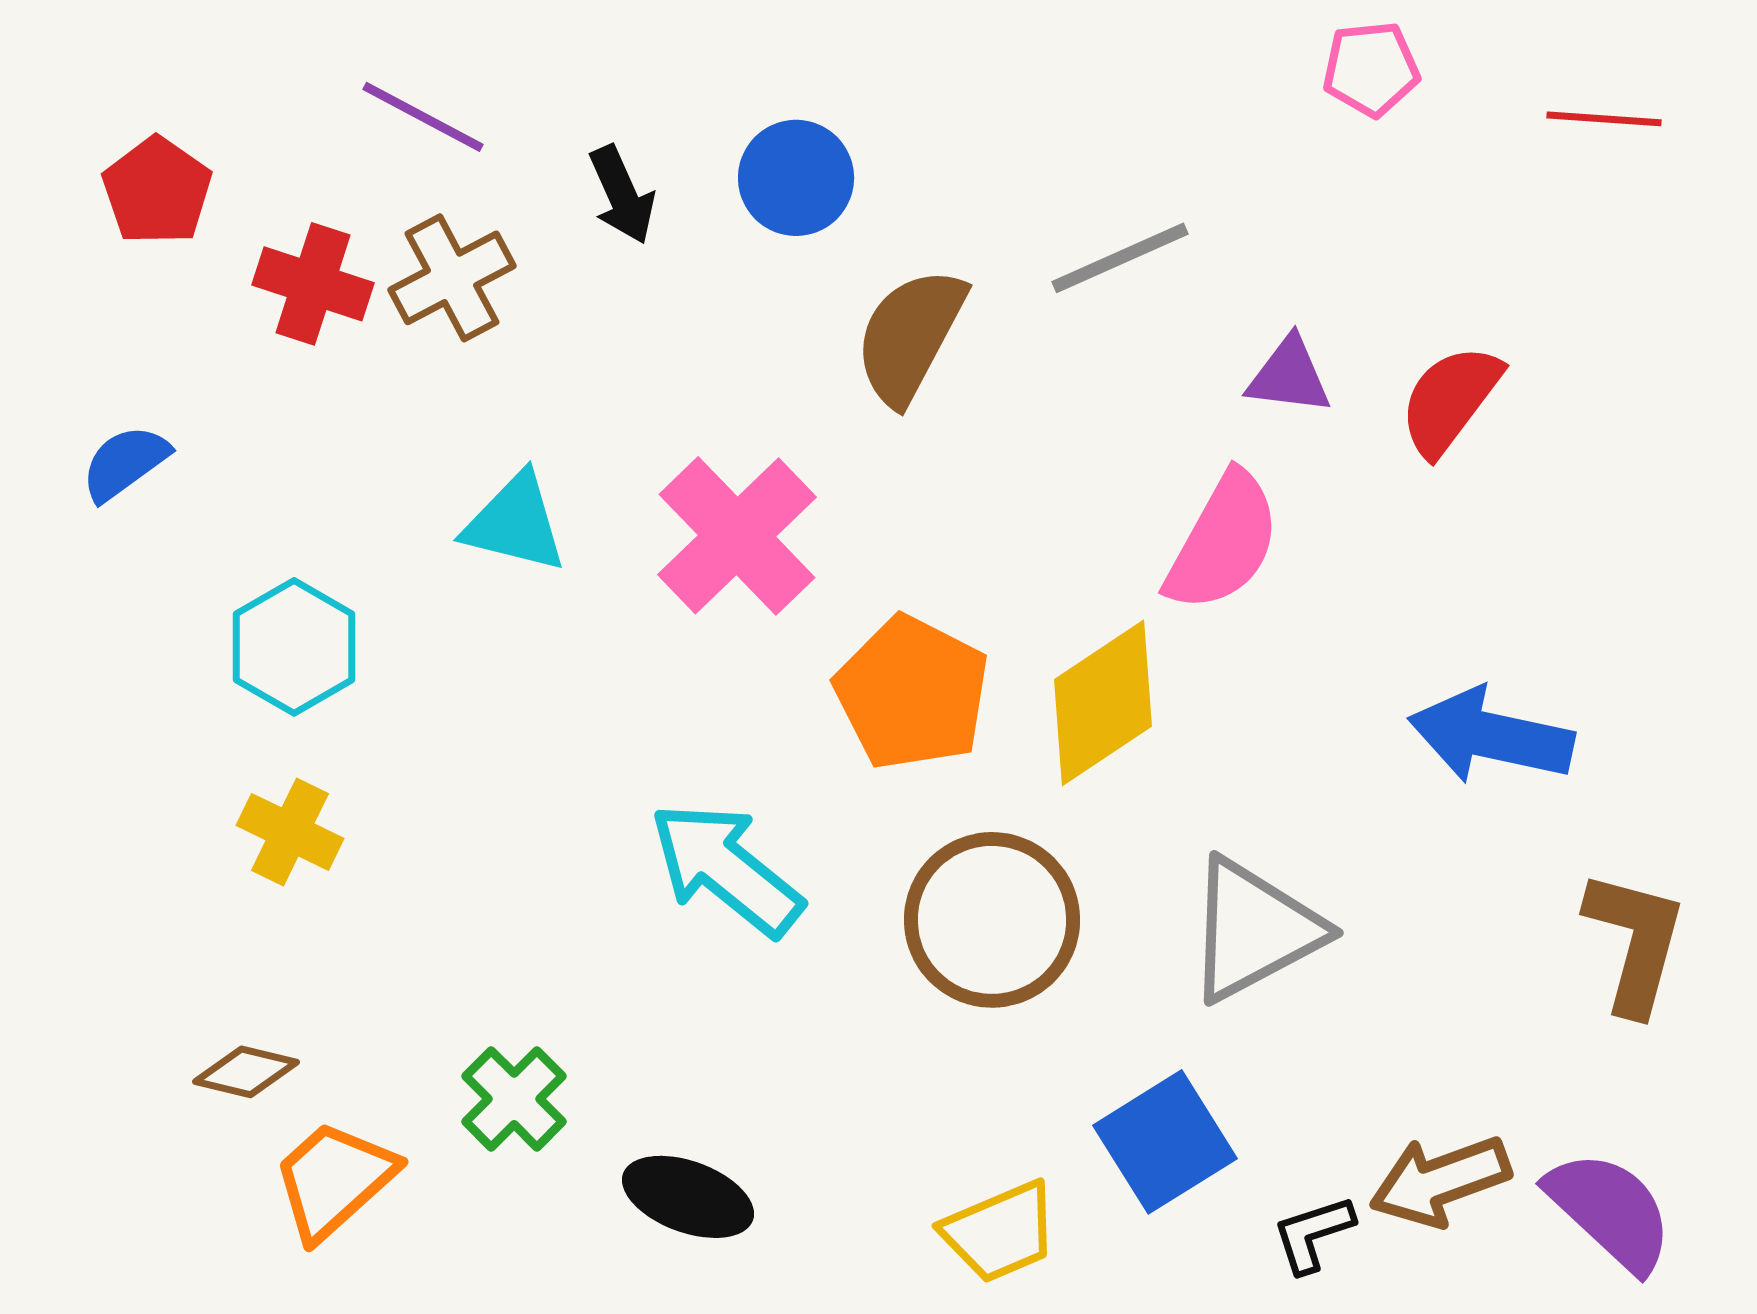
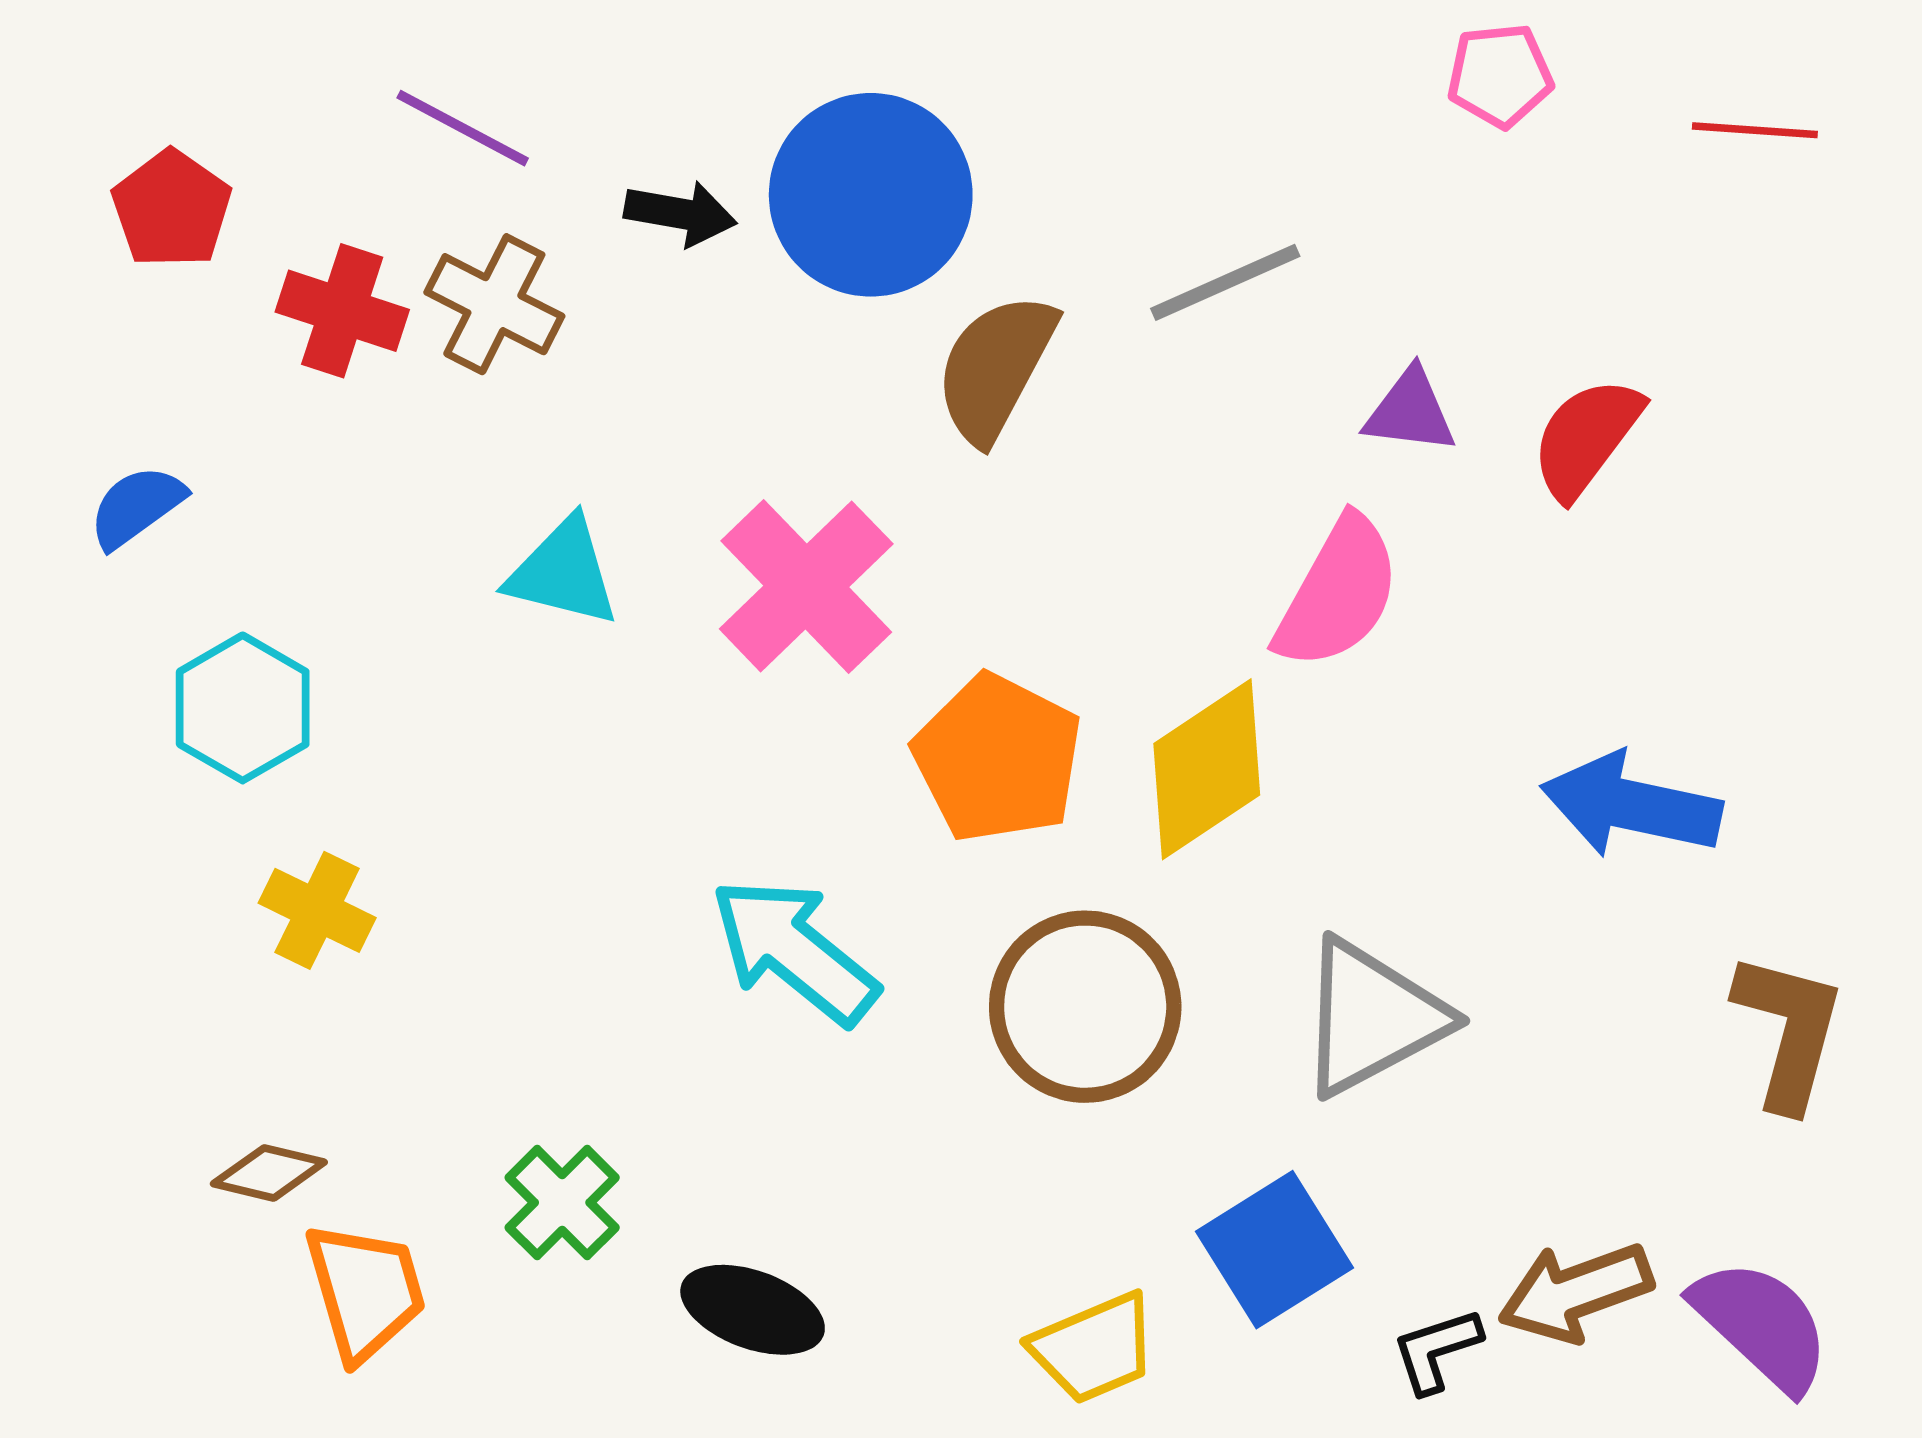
blue circle: (796, 178) -> (871, 195), size x1.6
black arrow: (622, 195) -> (680, 213), turned -56
brown cross: (452, 278) -> (494, 304), turned -35
cyan hexagon: (294, 647) -> (243, 708), moved
orange trapezoid: (334, 1180) -> (365, 1291), turned 116

